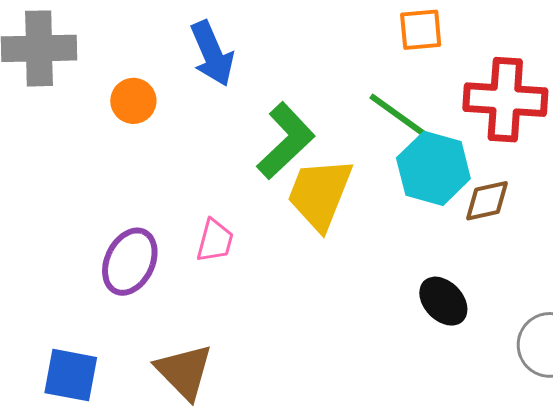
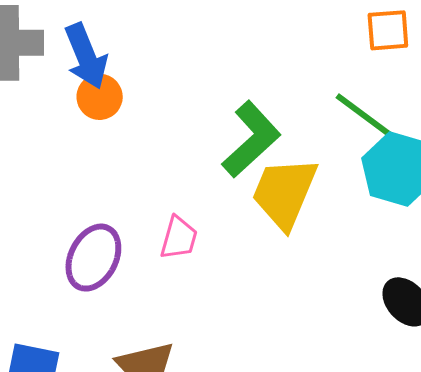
blue arrow: (212, 53) -> (86, 56), moved

